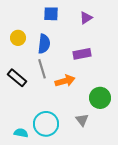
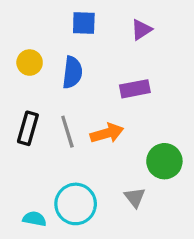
gray line: (42, 69) -> (67, 132), moved
black rectangle: (17, 78) -> (28, 128), turned 66

